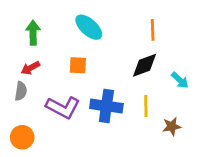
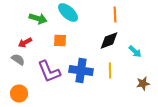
green arrow: (33, 33) -> (38, 18), moved, turned 108
gray semicircle: (21, 91) -> (18, 60), turned -64
purple L-shape: (63, 107) -> (49, 72), turned 40
brown star: (172, 126) -> (143, 84), moved

